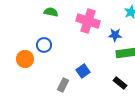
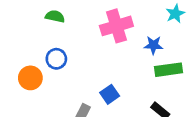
green semicircle: (51, 12) -> (55, 16), moved
pink cross: (88, 21) -> (116, 26), turned -35

